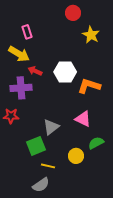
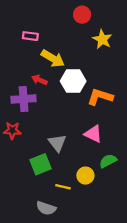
pink rectangle: (27, 32) -> (30, 36), turned -64
yellow arrow: (19, 54) -> (53, 59), moved
gray triangle: (51, 127) -> (57, 143), turned -30
yellow line: (48, 166) -> (63, 187), moved
gray semicircle: (41, 185) -> (46, 208), turned 54

